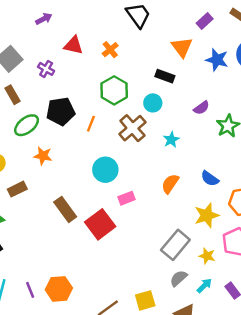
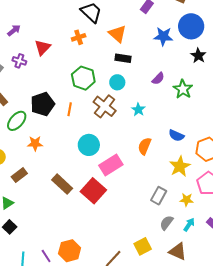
red triangle: (73, 45) -> (43, 47), turned -48
orange triangle: (182, 47) -> (117, 34), moved
orange cross: (110, 50) -> (79, 37), moved, turned 32
purple cross: (46, 69) -> (19, 61), moved
pink rectangle: (127, 198) -> (111, 165), size x1.6
gray rectangle: (175, 245) -> (159, 196), size x0.7

